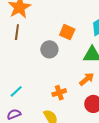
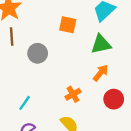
gray circle: (49, 49) -> (38, 53), moved

